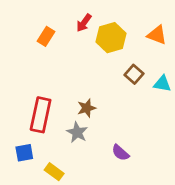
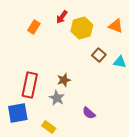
blue square: (24, 153) -> (18, 113), size x1.5
yellow rectangle: (54, 172) -> (49, 127), moved

